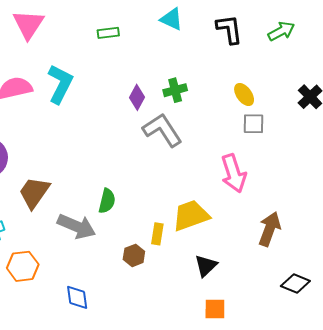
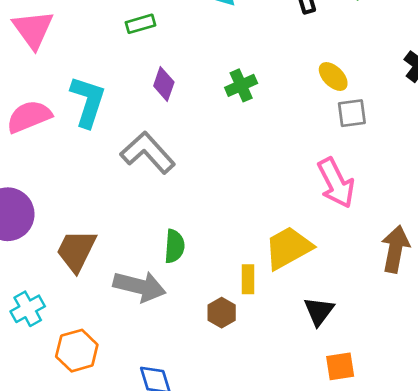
purple diamond: (137, 97) -> (164, 84), moved
gray L-shape: (162, 130) -> (148, 153), moved

